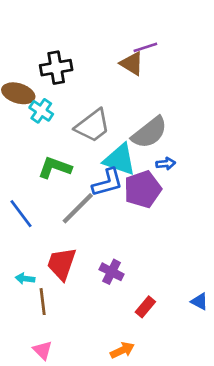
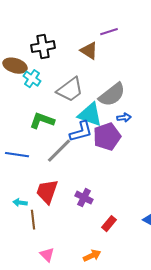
brown triangle: (132, 64) -> (89, 51), moved
blue line: (21, 214) -> (17, 155), turned -45
pink triangle: (43, 350) -> (47, 255), moved

